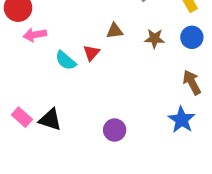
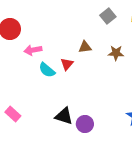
pink arrow: (35, 35) -> (33, 50), moved
black triangle: (50, 120) -> (64, 116), moved

